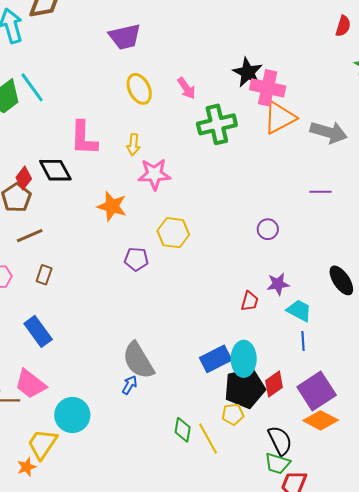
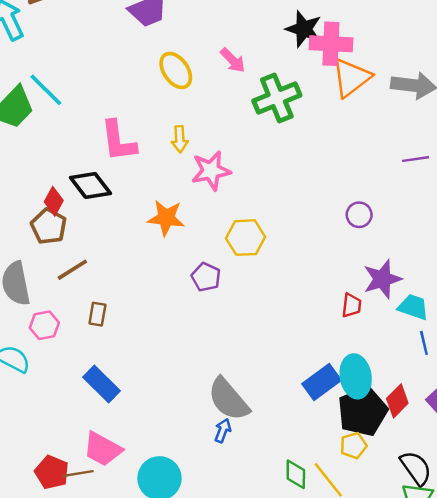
purple pentagon: (136, 259) -> (206, 277), turned 30
purple star: (278, 284) -> (382, 279), size x1.4

